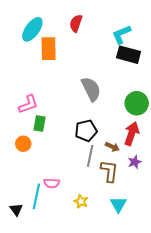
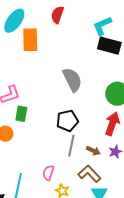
brown arrow: (112, 147) -> (93, 151), moved
brown L-shape: (109, 171) -> (89, 174), moved, turned -50
pink semicircle: (52, 183) -> (48, 173), moved, turned 105

